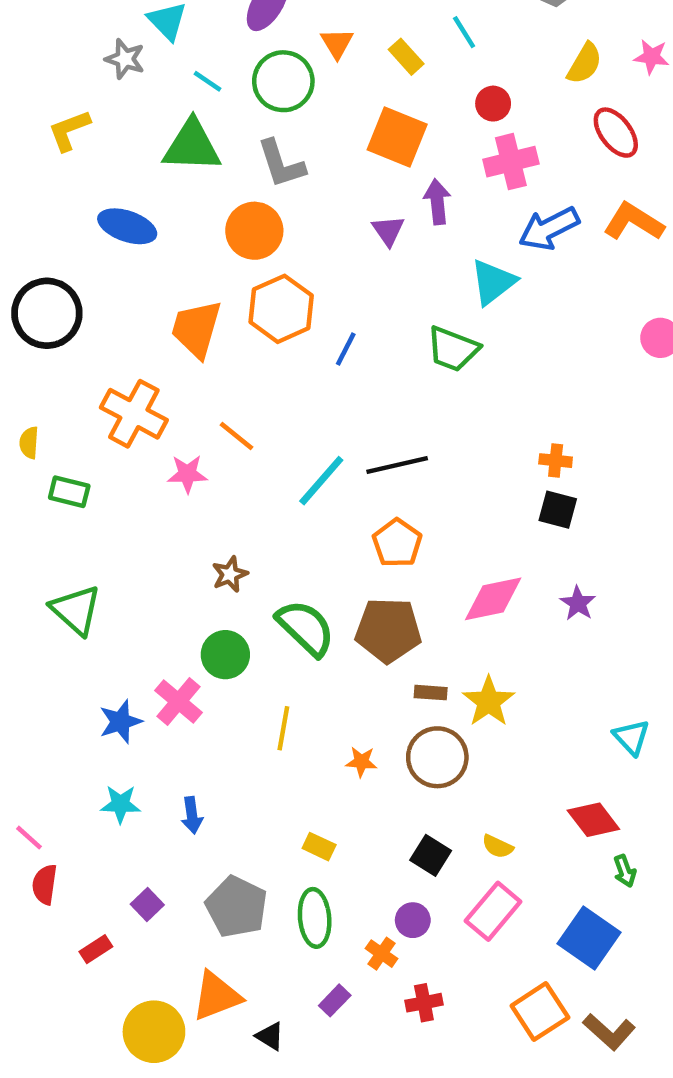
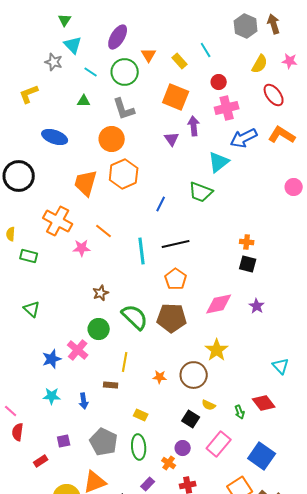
green triangle: (192, 146) -> (84, 101), size x0.5
blue line: (346, 349) -> (161, 204), moved
cyan line: (321, 481) -> (142, 251), turned -48
green triangle: (76, 610) -> (32, 309), size x0.7
brown rectangle: (431, 693) -> (111, 385), moved
yellow semicircle: (498, 847) -> (209, 405), moved
green arrow: (625, 871) -> (240, 412), moved
purple square: (147, 905) -> (64, 441), turned 32

